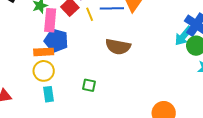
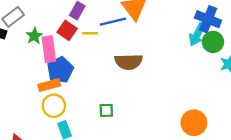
yellow line: (90, 14) -> (90, 33), turned -56
blue pentagon: (56, 41) -> (60, 70), turned -30

